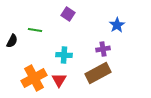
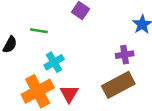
cyan cross: (64, 55) -> (54, 62), moved, turned -35

